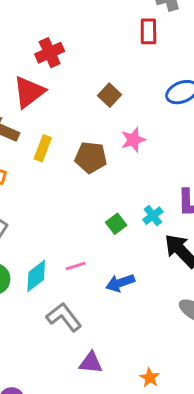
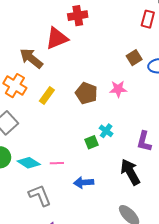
brown square: (109, 95) -> (134, 58), moved
yellow rectangle: (43, 148) -> (47, 95), moved
cyan cross: (153, 216) -> (106, 131), moved, turned -32
cyan diamond: (36, 276) -> (29, 163), turned 55

